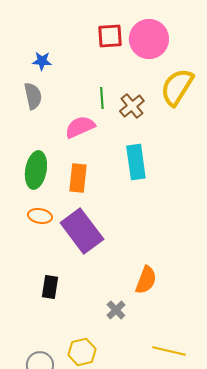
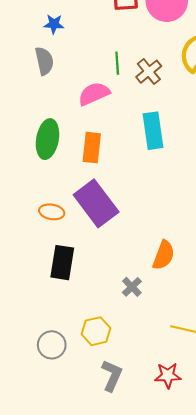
orange ellipse: (40, 216) -> (52, 212), moved
black rectangle: (50, 287) -> (62, 263), size x1.4

